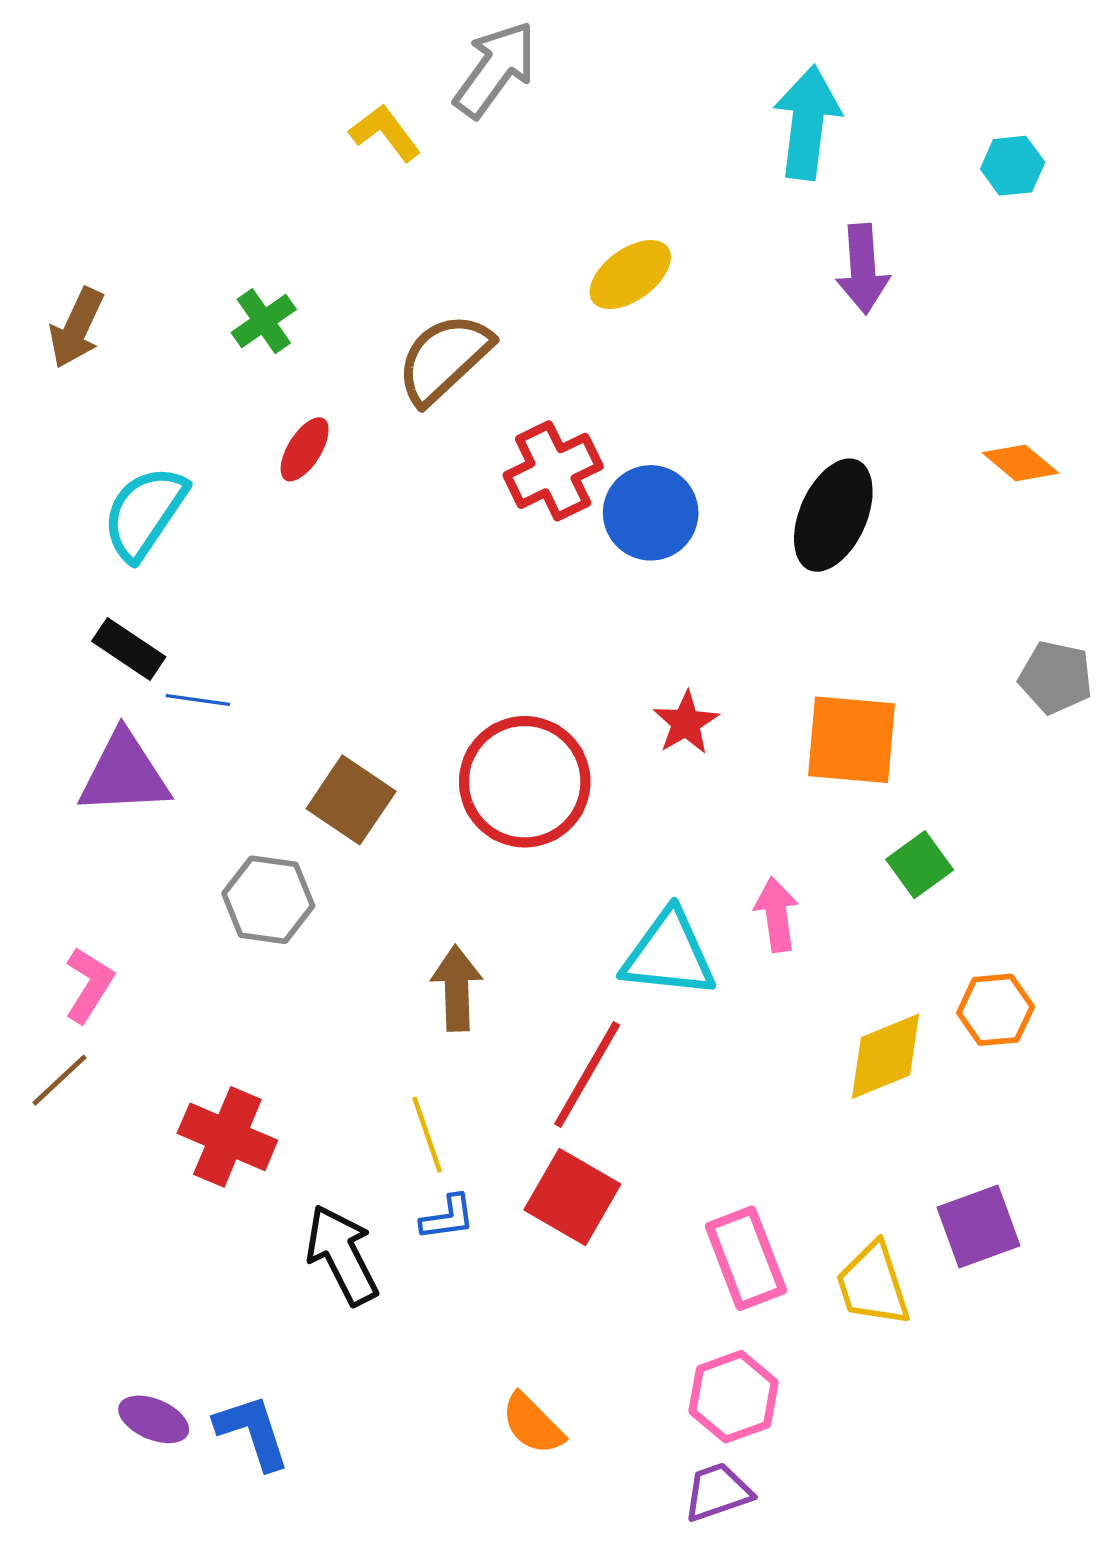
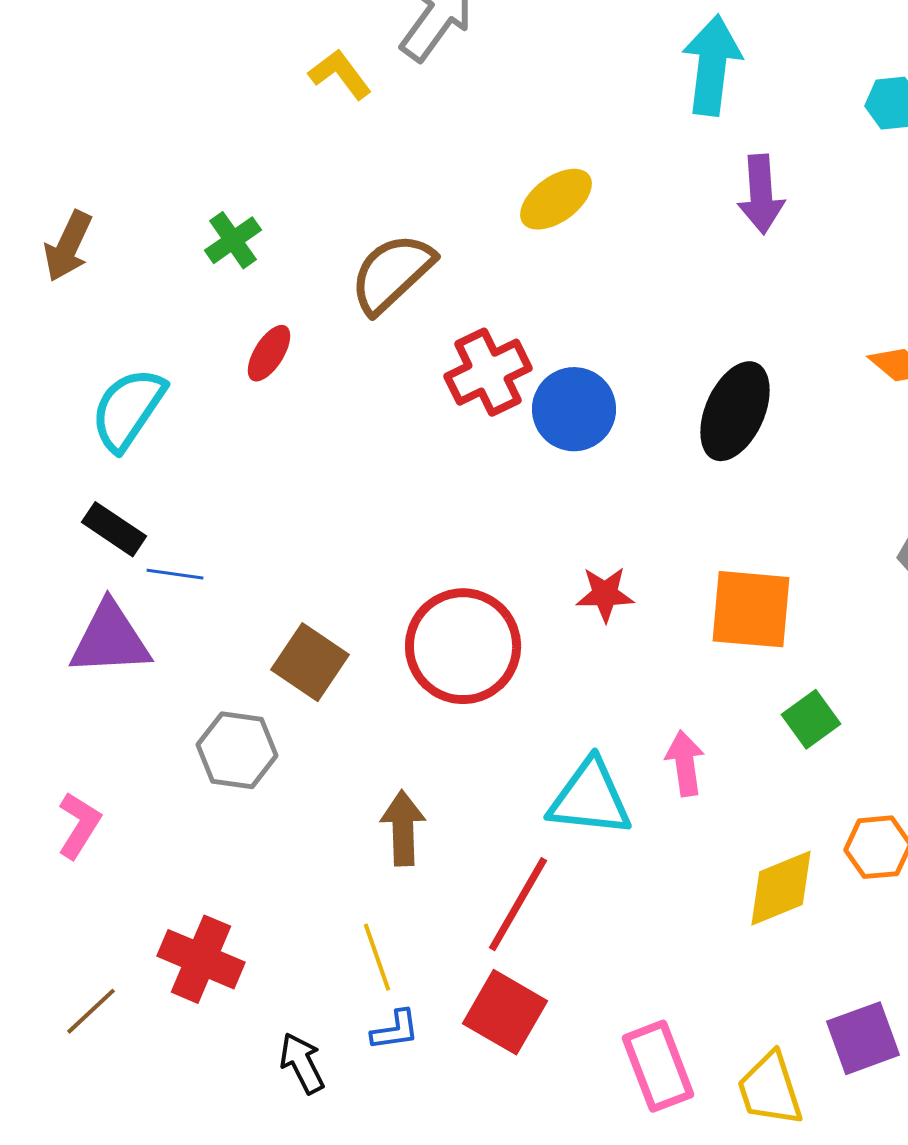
red star: (686, 723) -> (605, 594), turned 30
brown line: (60, 1080) -> (91, 1011), moved
black arrow: (342, 1255) -> (302, 1063), size x0.7

